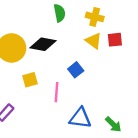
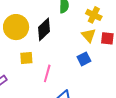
black diamond: (43, 44) -> (44, 29), turned -65
blue square: (76, 70) -> (84, 59), moved

